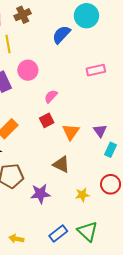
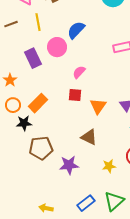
blue semicircle: (61, 35) -> (76, 30), moved
red square: (47, 120) -> (75, 95), turned 32
green triangle: (88, 231) -> (114, 201), turned 35

